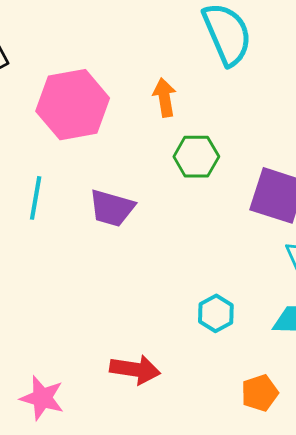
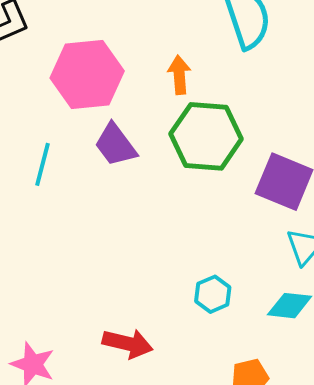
green hexagon: (196, 157) -> (206, 136), size x1.6
purple trapezoid: (112, 208) -> (115, 145), moved, turned 33

